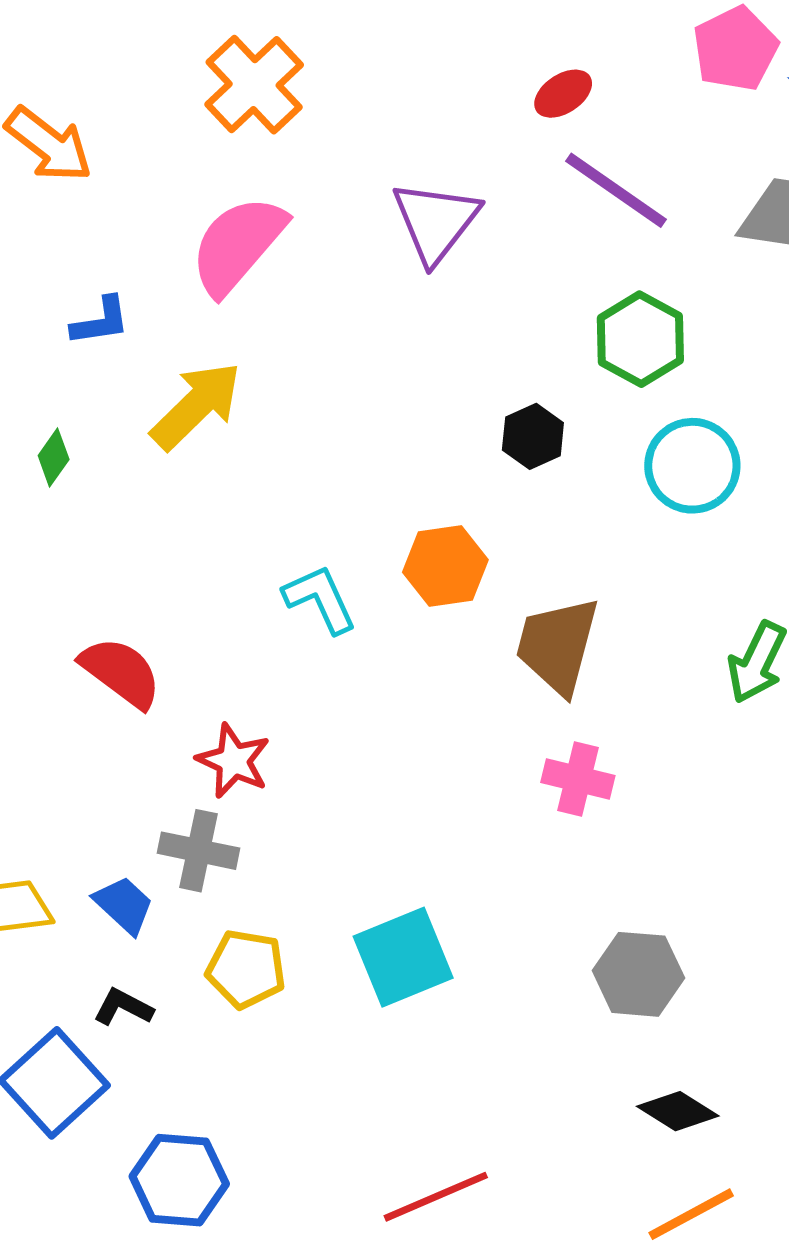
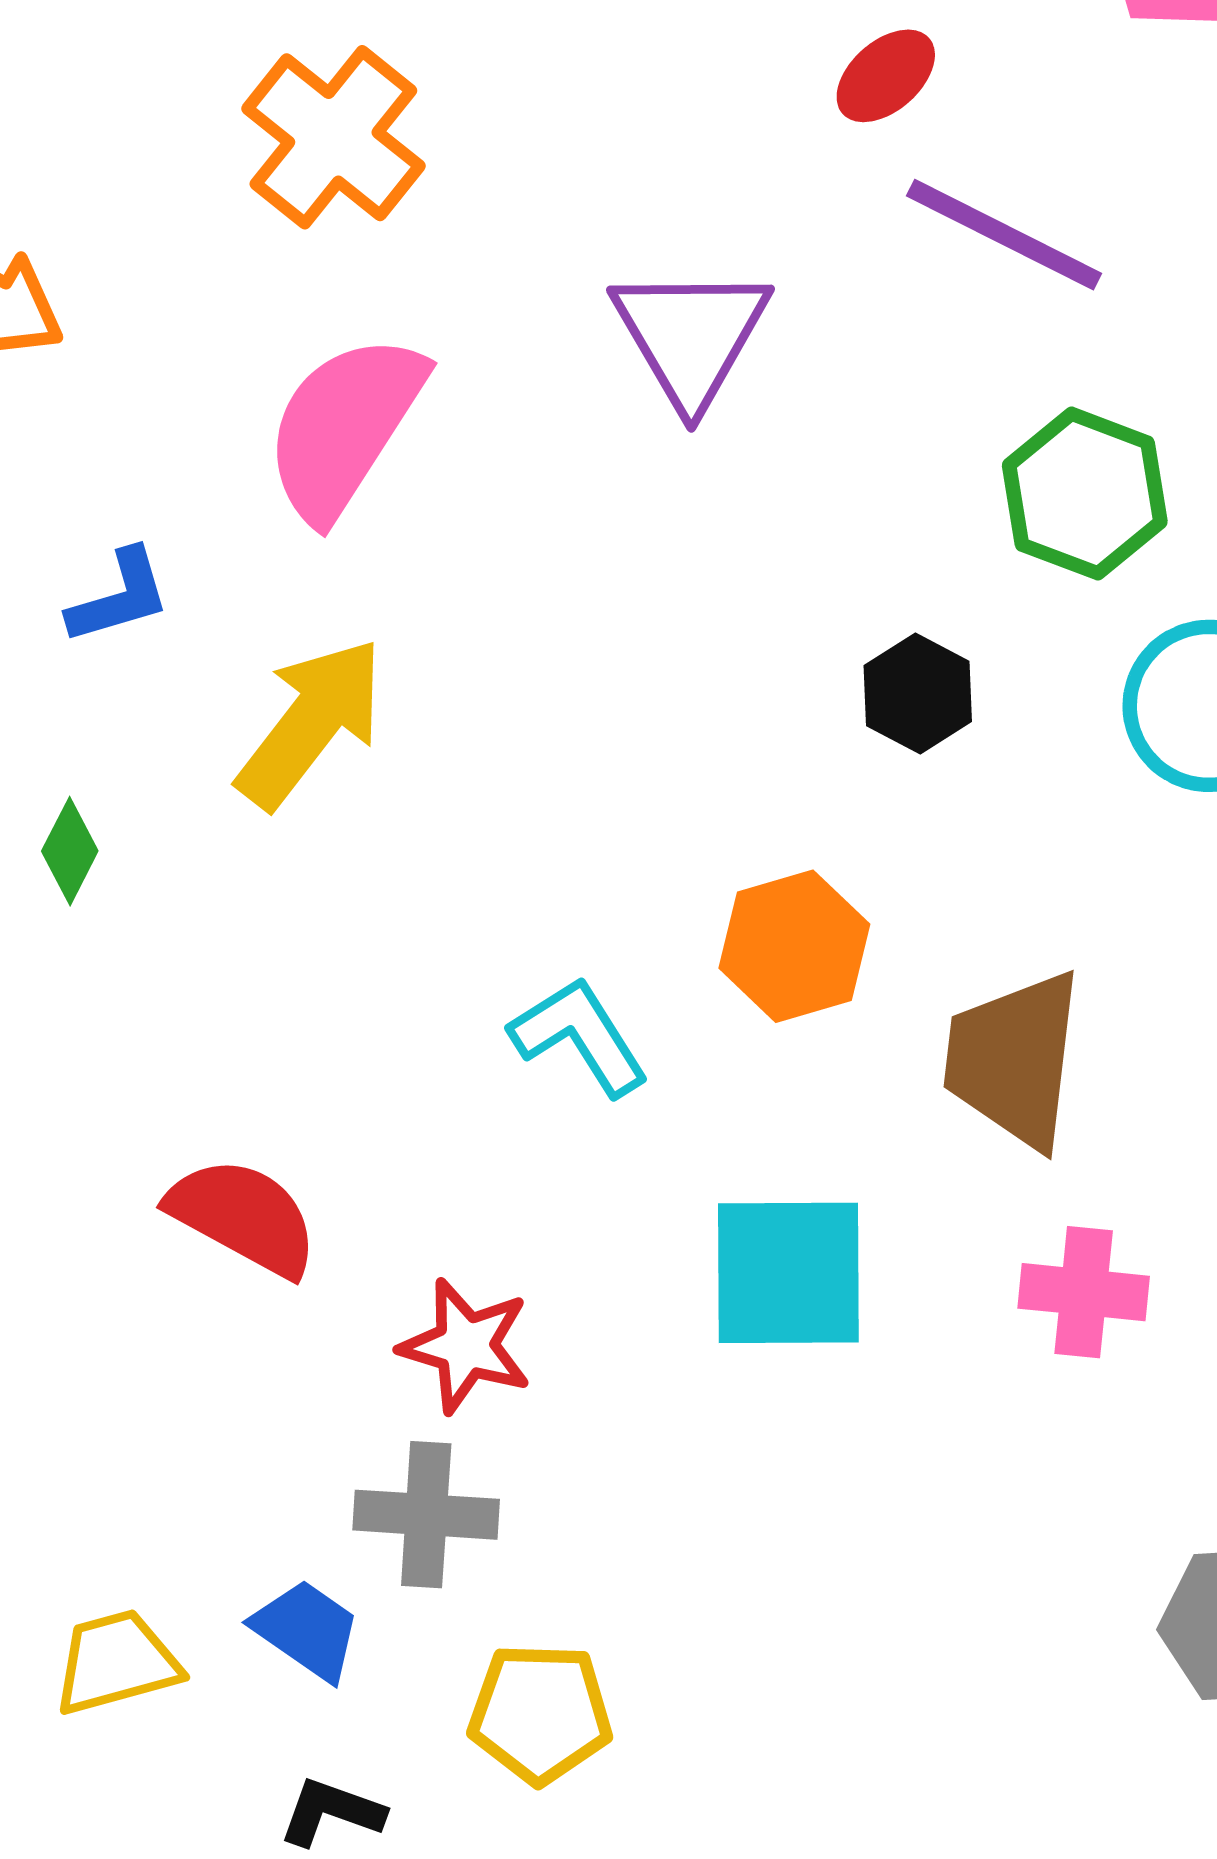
cyan square: (403, 957) -> (788, 1273), moved, turned 30

